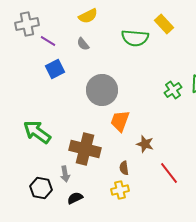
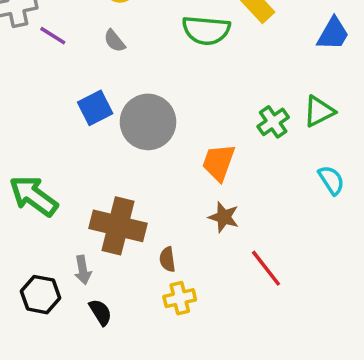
blue square: (55, 69) -> (95, 108), moved
orange trapezoid: (120, 121) -> (218, 162), moved
brown semicircle: (124, 168) -> (167, 259), moved
black semicircle: (75, 198) -> (100, 312), turned 84

